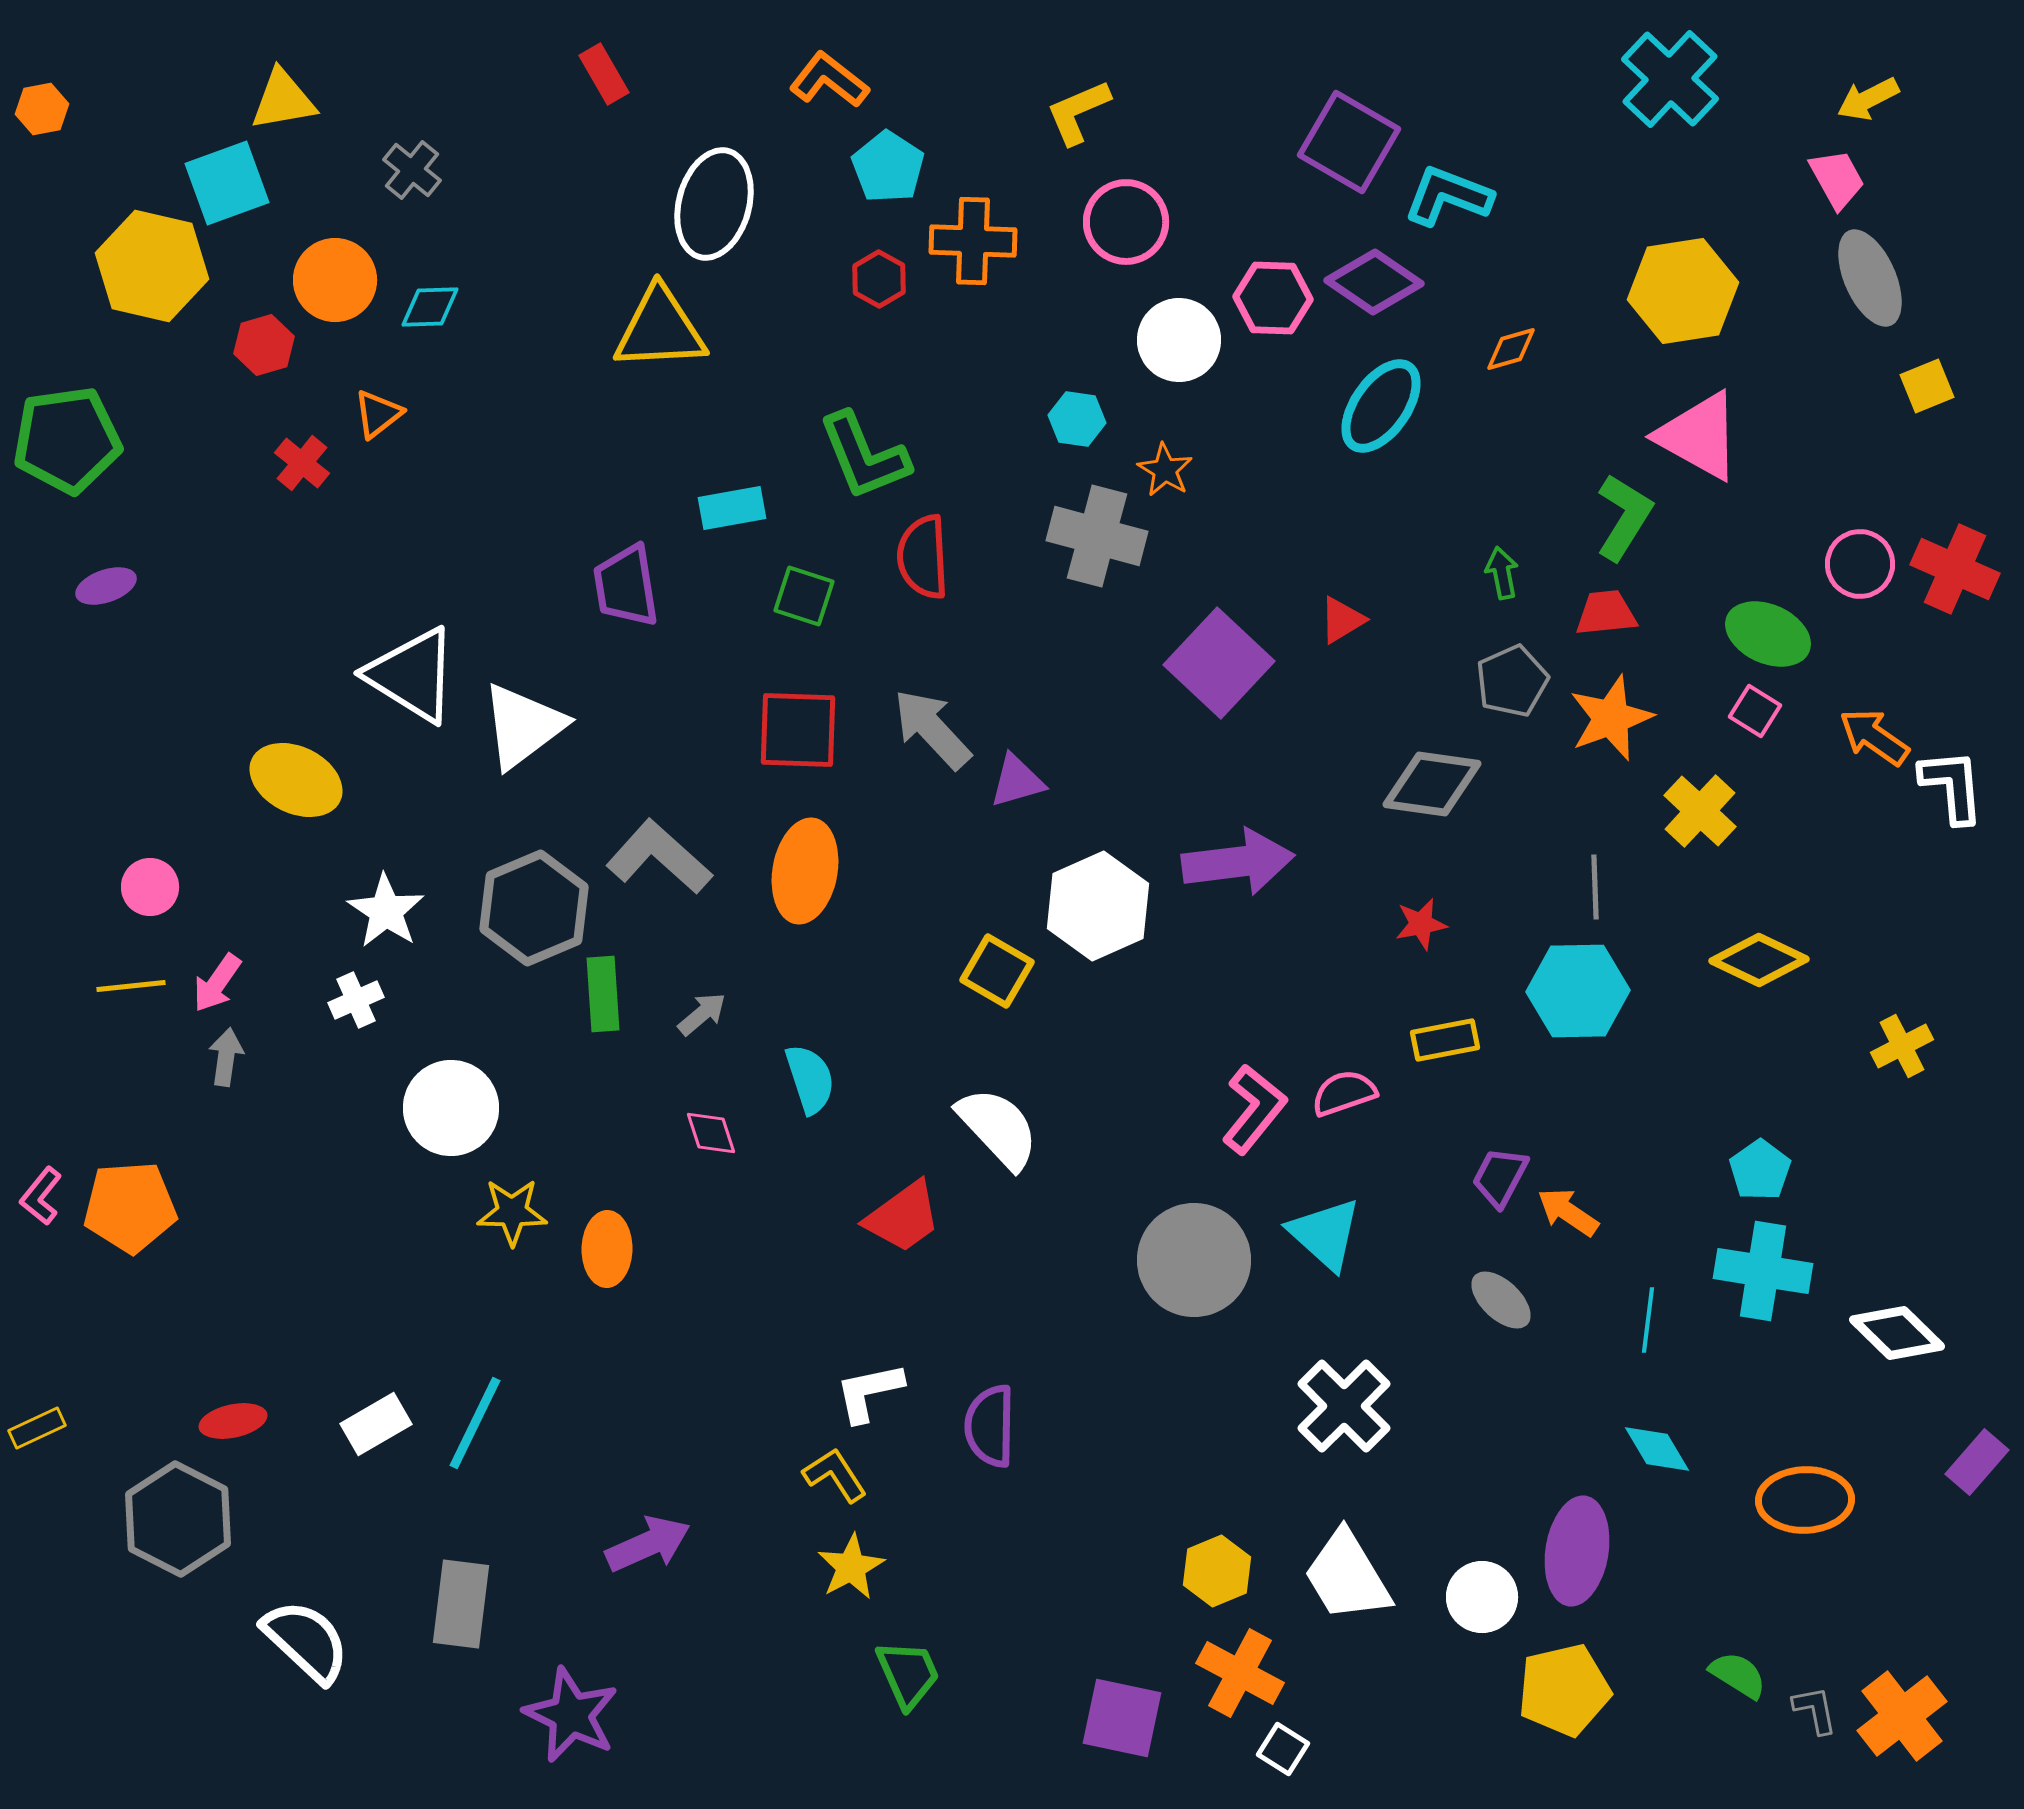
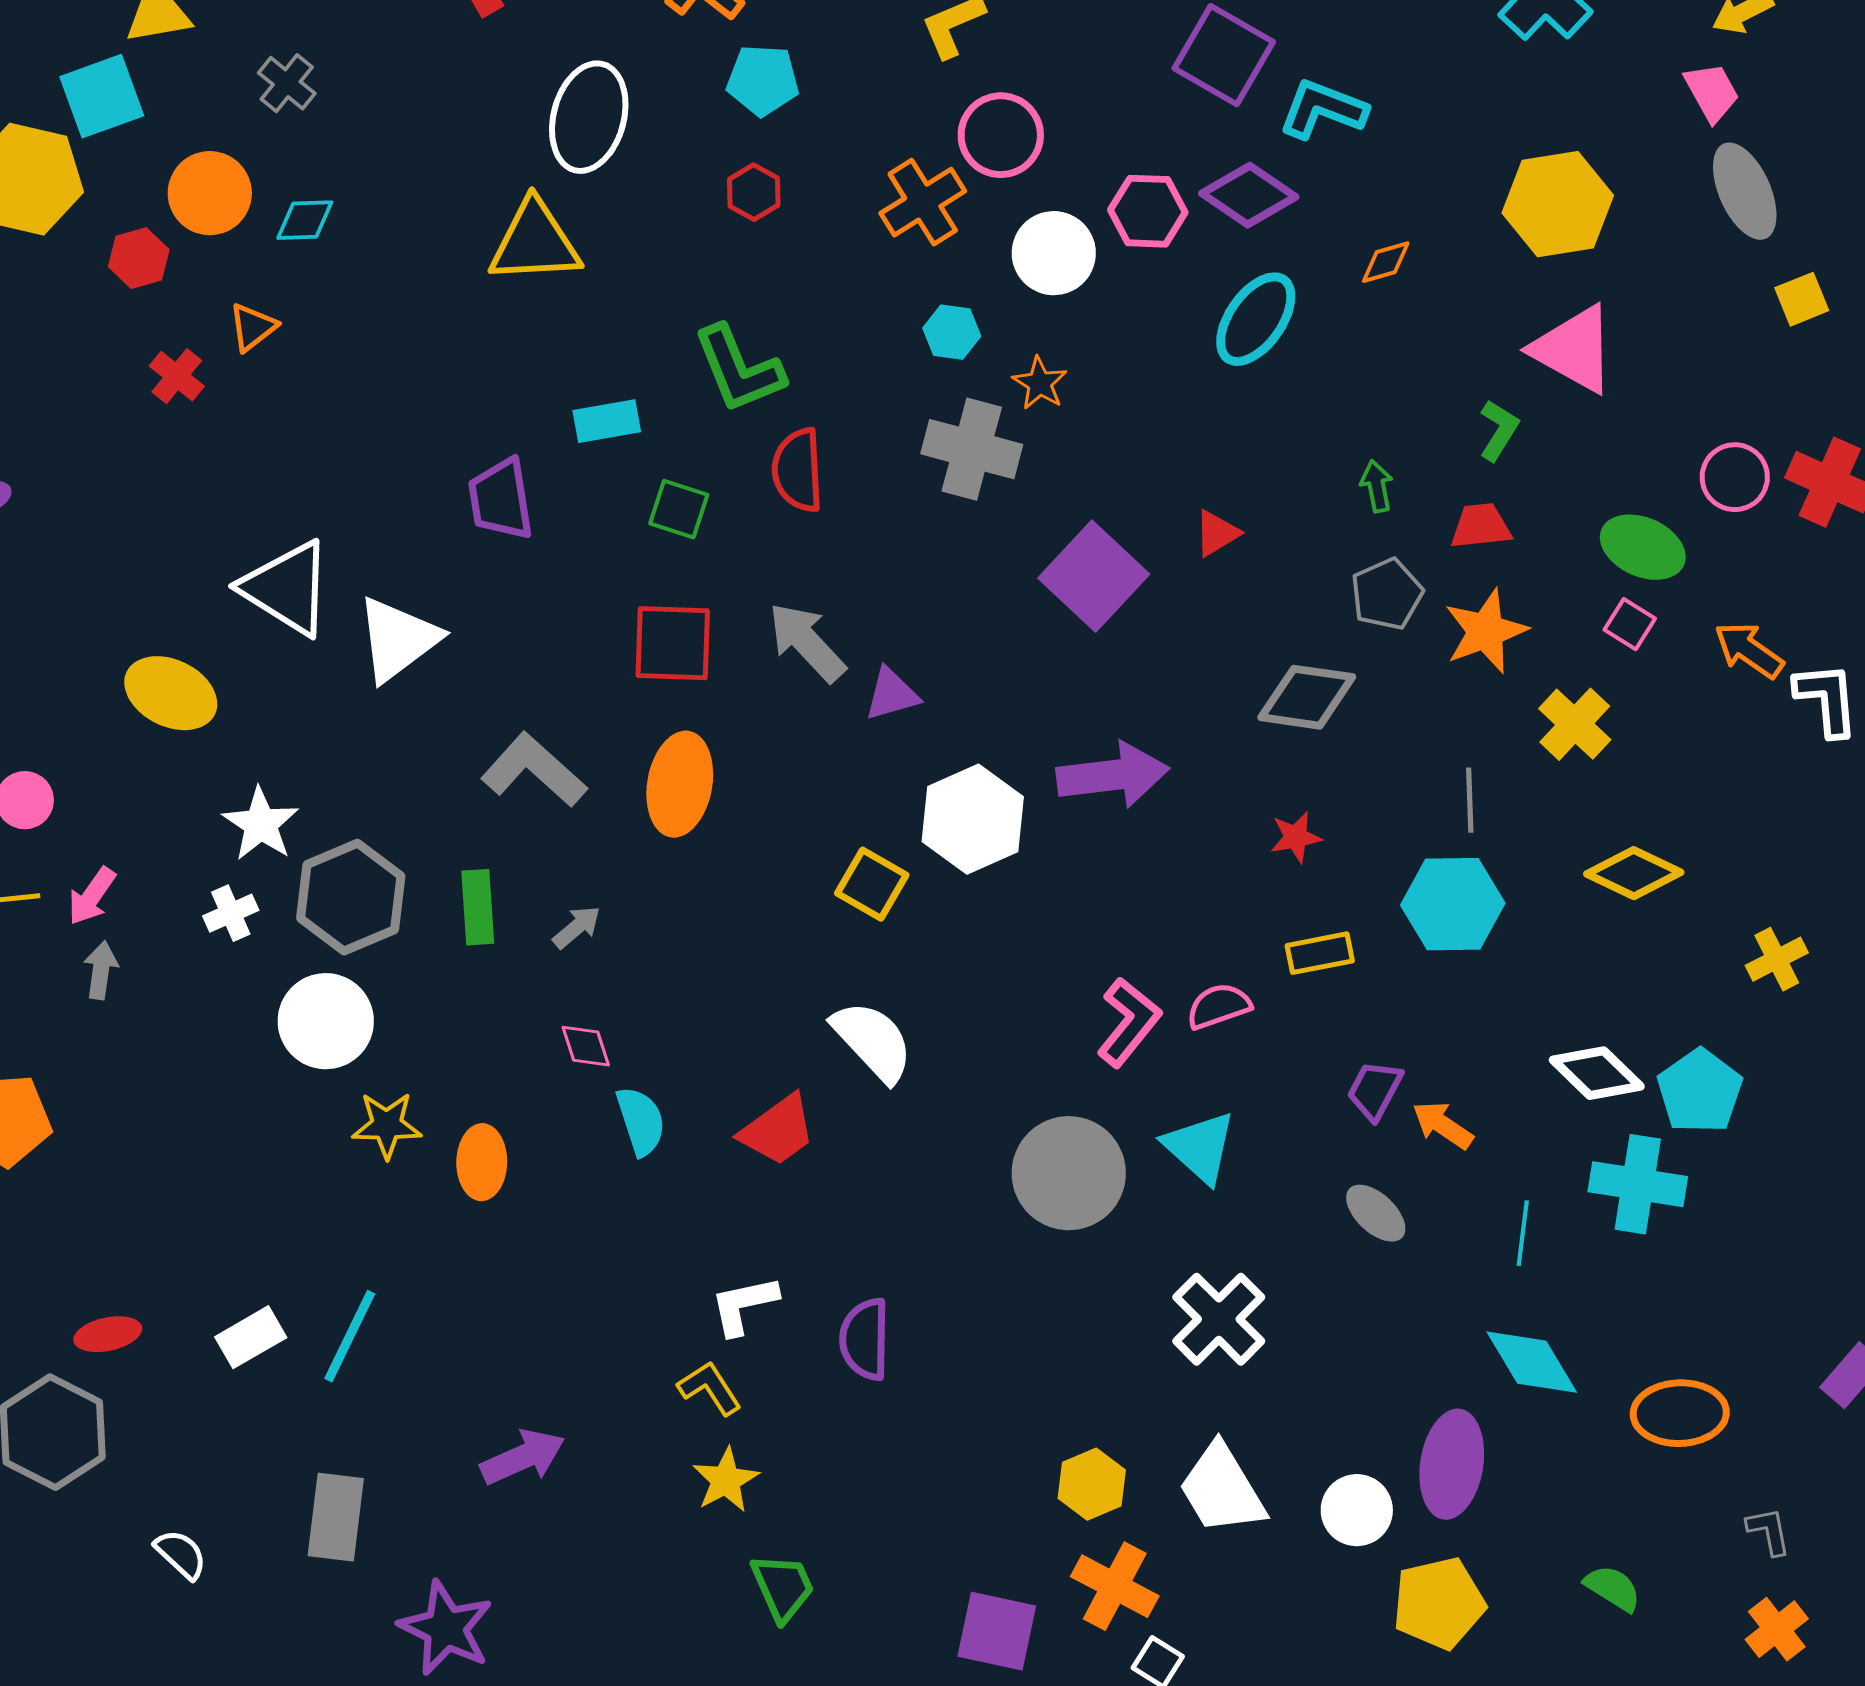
cyan pentagon: (888, 167) -> (763, 80), turned -30
orange cross: (973, 241) -> (923, 202), moved, turned -34
green L-shape: (1624, 517) -> (1499, 430), size x0.7
gray hexagon: (534, 908) -> (351, 897), moved
cyan semicircle: (810, 1079) -> (641, 1121), moved
cyan pentagon: (1760, 1170) -> (1700, 1091), moved, size x1.4
white diamond: (1897, 1333) -> (1597, 1073), moved
cyan diamond: (1657, 1449) -> (1532, 1362), size x1.4
white semicircle: (306, 1641) -> (181, 1554), size x0.6
gray L-shape: (1815, 1710) -> (1769, 1531), moved
orange cross: (1902, 1716) -> (1777, 1629), size x0.7

